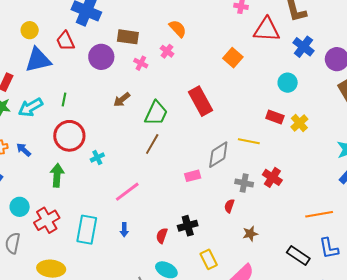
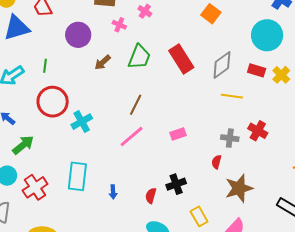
purple circle: (101, 57) -> (78, 35), moved
cyan circle: (288, 83) -> (267, 35), size x1.6
green trapezoid: (156, 113) -> (139, 57), moved
gray diamond: (218, 155) -> (222, 65), moved
cyan cross: (97, 157) -> (82, 122), size x1.5
green arrow: (57, 175) -> (23, 145), moved, turned 50
pink line: (127, 192) -> (132, 137), moved
cyan rectangle: (87, 230) -> (77, 176), moved
brown star: (250, 234) -> (239, 188), size x1.8

